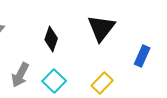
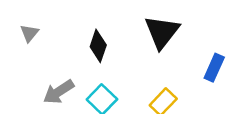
gray arrow: (20, 75) -> (59, 92), turned 30

